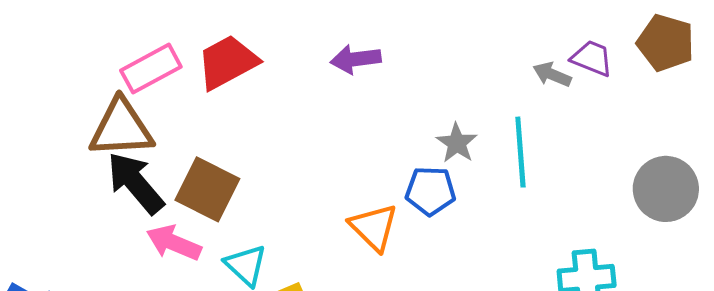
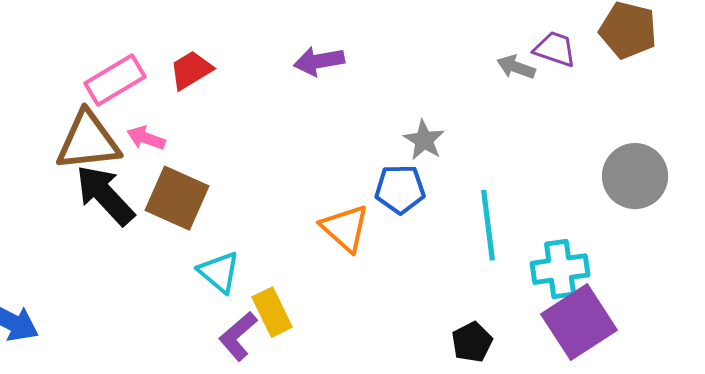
red trapezoid: (227, 62) -> (191, 70), size x0.7
cyan line: (520, 152) -> (488, 225), moved
pink arrow: (174, 243) -> (146, 138), moved, size x0.7

